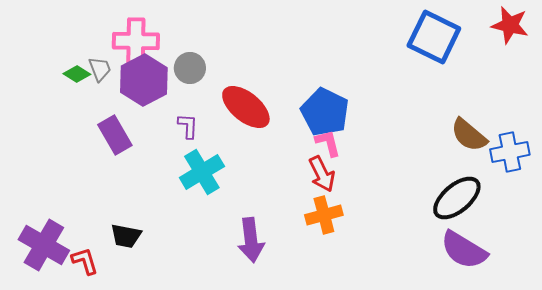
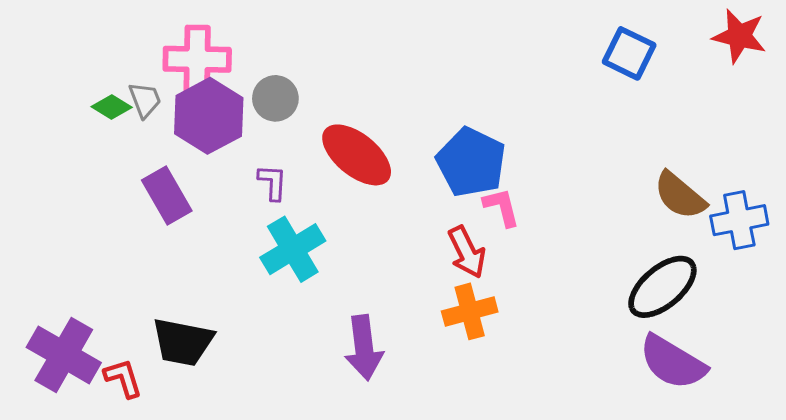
blue square: (434, 37) -> (629, 53), size x0.7
pink L-shape: (328, 143) -> (502, 207), moved
black trapezoid: (126, 236) -> (183, 342), size x1.4

